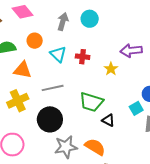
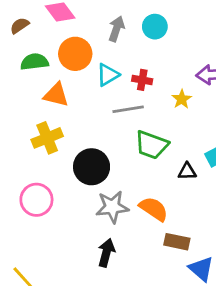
orange circle: (35, 41) -> (75, 54), size x1.5
cyan triangle: (58, 54) -> (108, 75), turned 42
gray line: (53, 88) -> (128, 109), moved
black triangle: (108, 120) -> (187, 171), moved, turned -32

